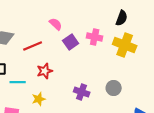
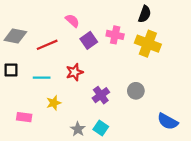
red star: (45, 71) -> (75, 72), moved
cyan line: (18, 82) -> (42, 78), moved
purple cross: (82, 92) -> (101, 95), turned 35

